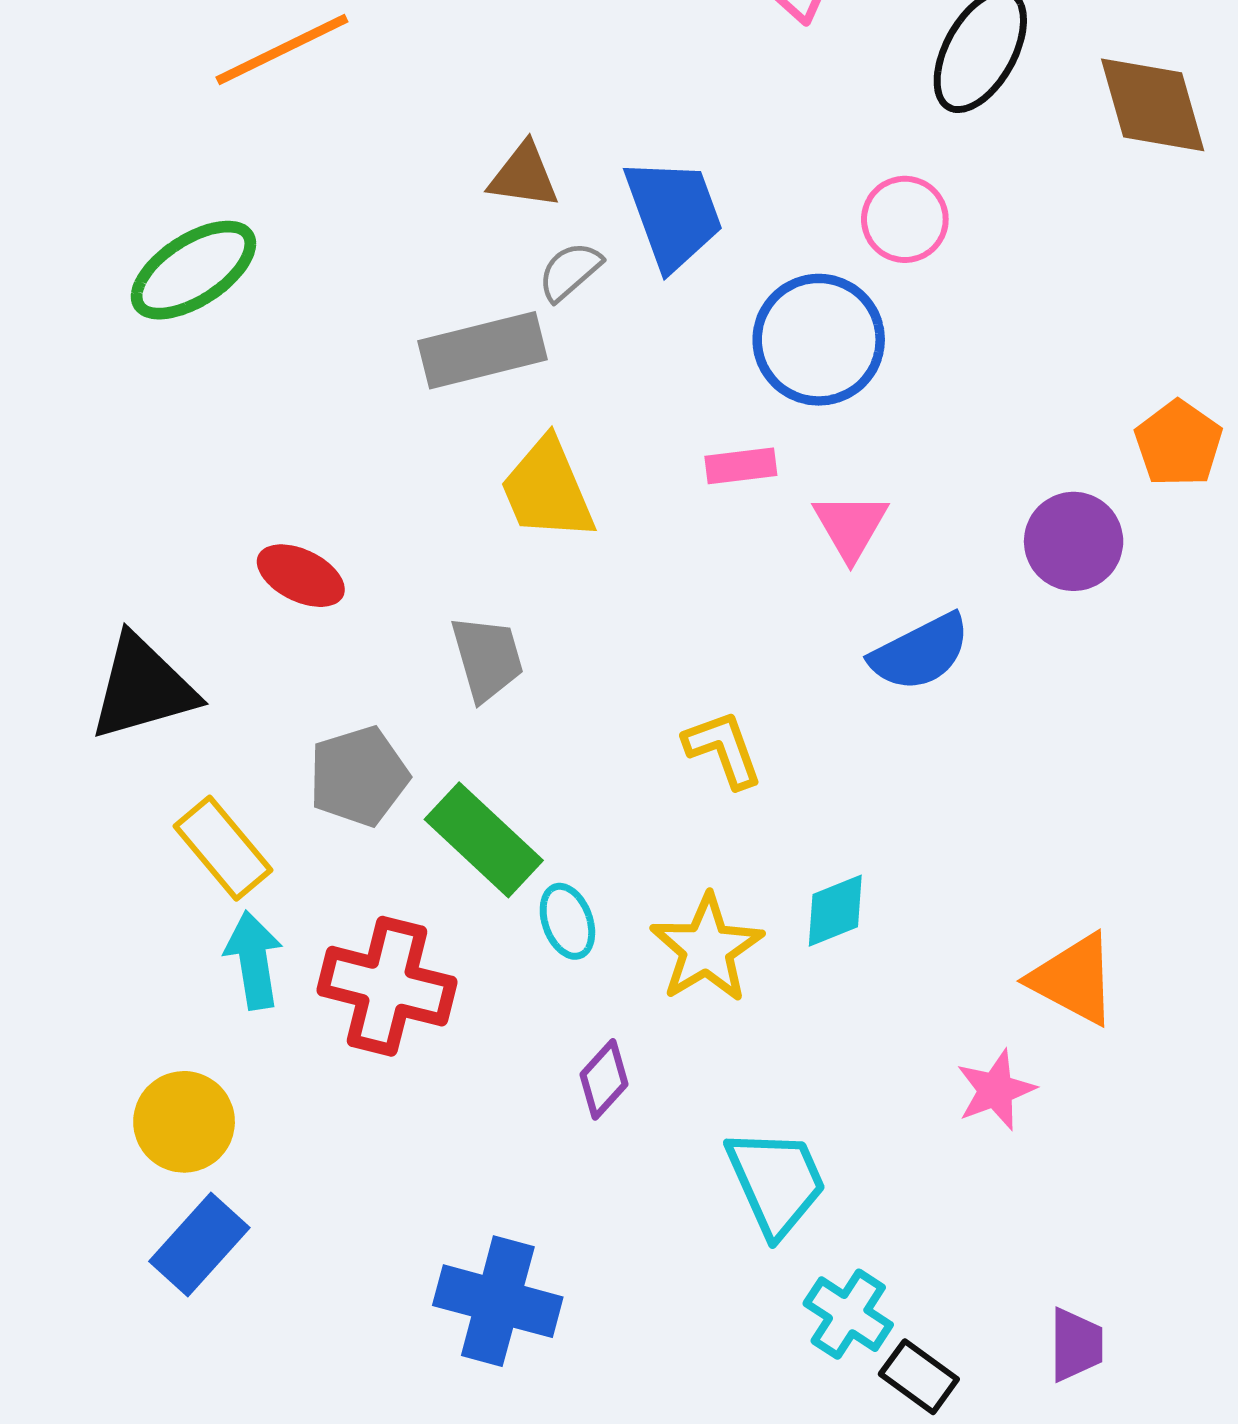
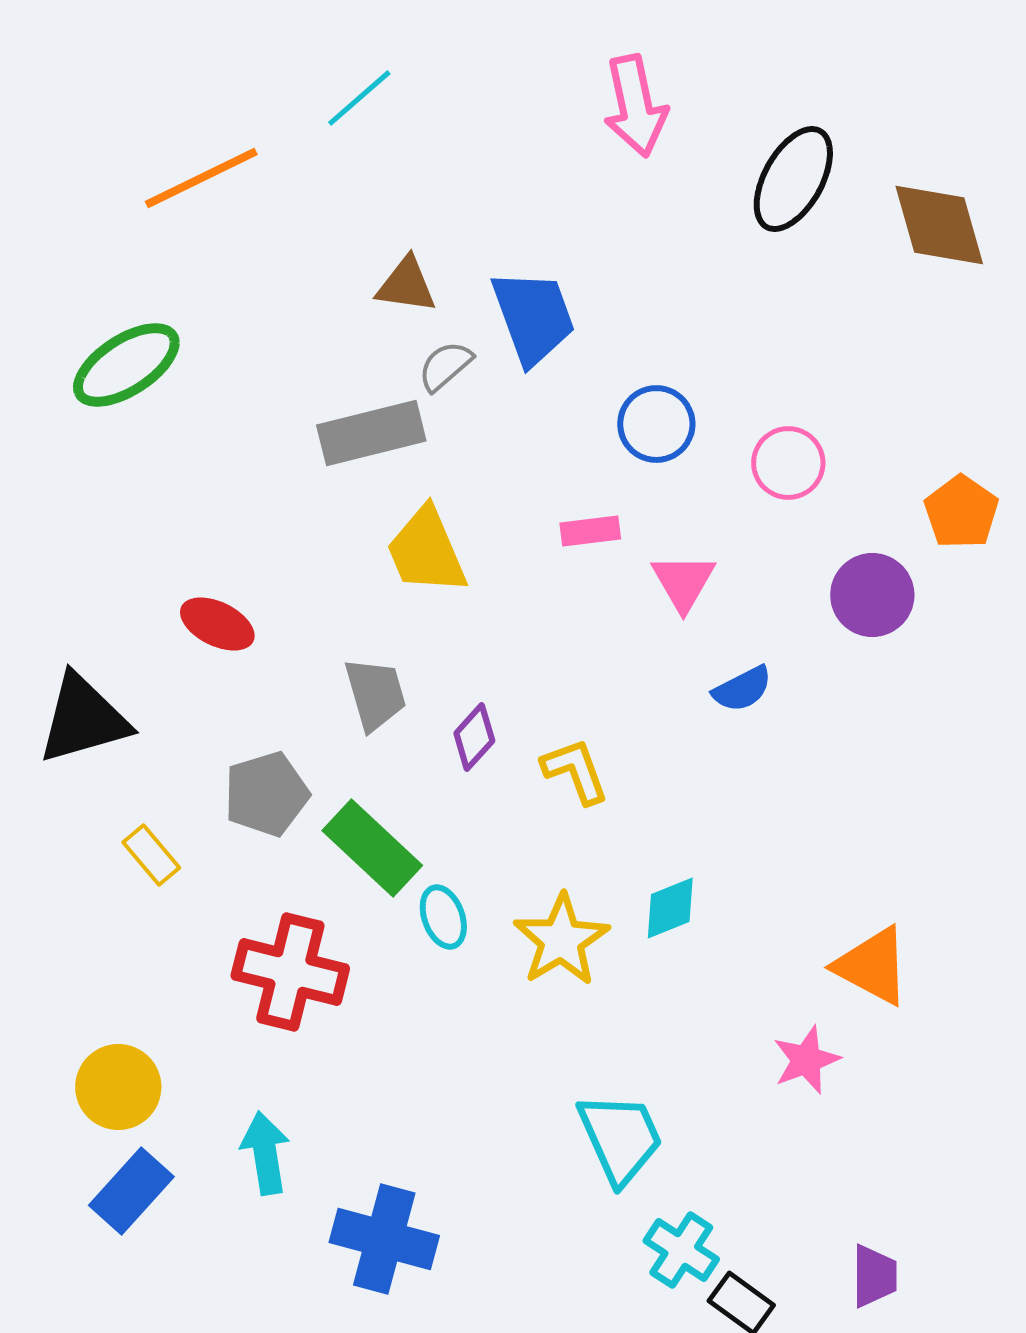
pink circle: (905, 219) -> (788, 463), moved
blue circle: (819, 340) -> (656, 424), size x0.7
blue semicircle: (920, 652) -> (742, 689), size x0.7
yellow rectangle: (223, 848) -> (151, 855), size x0.7
cyan arrow: (254, 960) -> (265, 1153), moved
purple diamond: (604, 1079) -> (474, 737), moved

